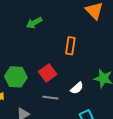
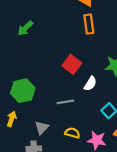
orange rectangle: (70, 46) -> (89, 24), moved
red square: (48, 73) -> (72, 64), moved

